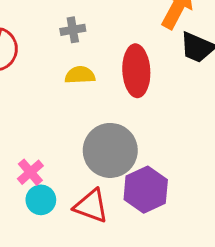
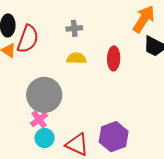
red ellipse: (136, 71) -> (114, 58), size x0.7
gray circle: (110, 150) -> (44, 95), moved

